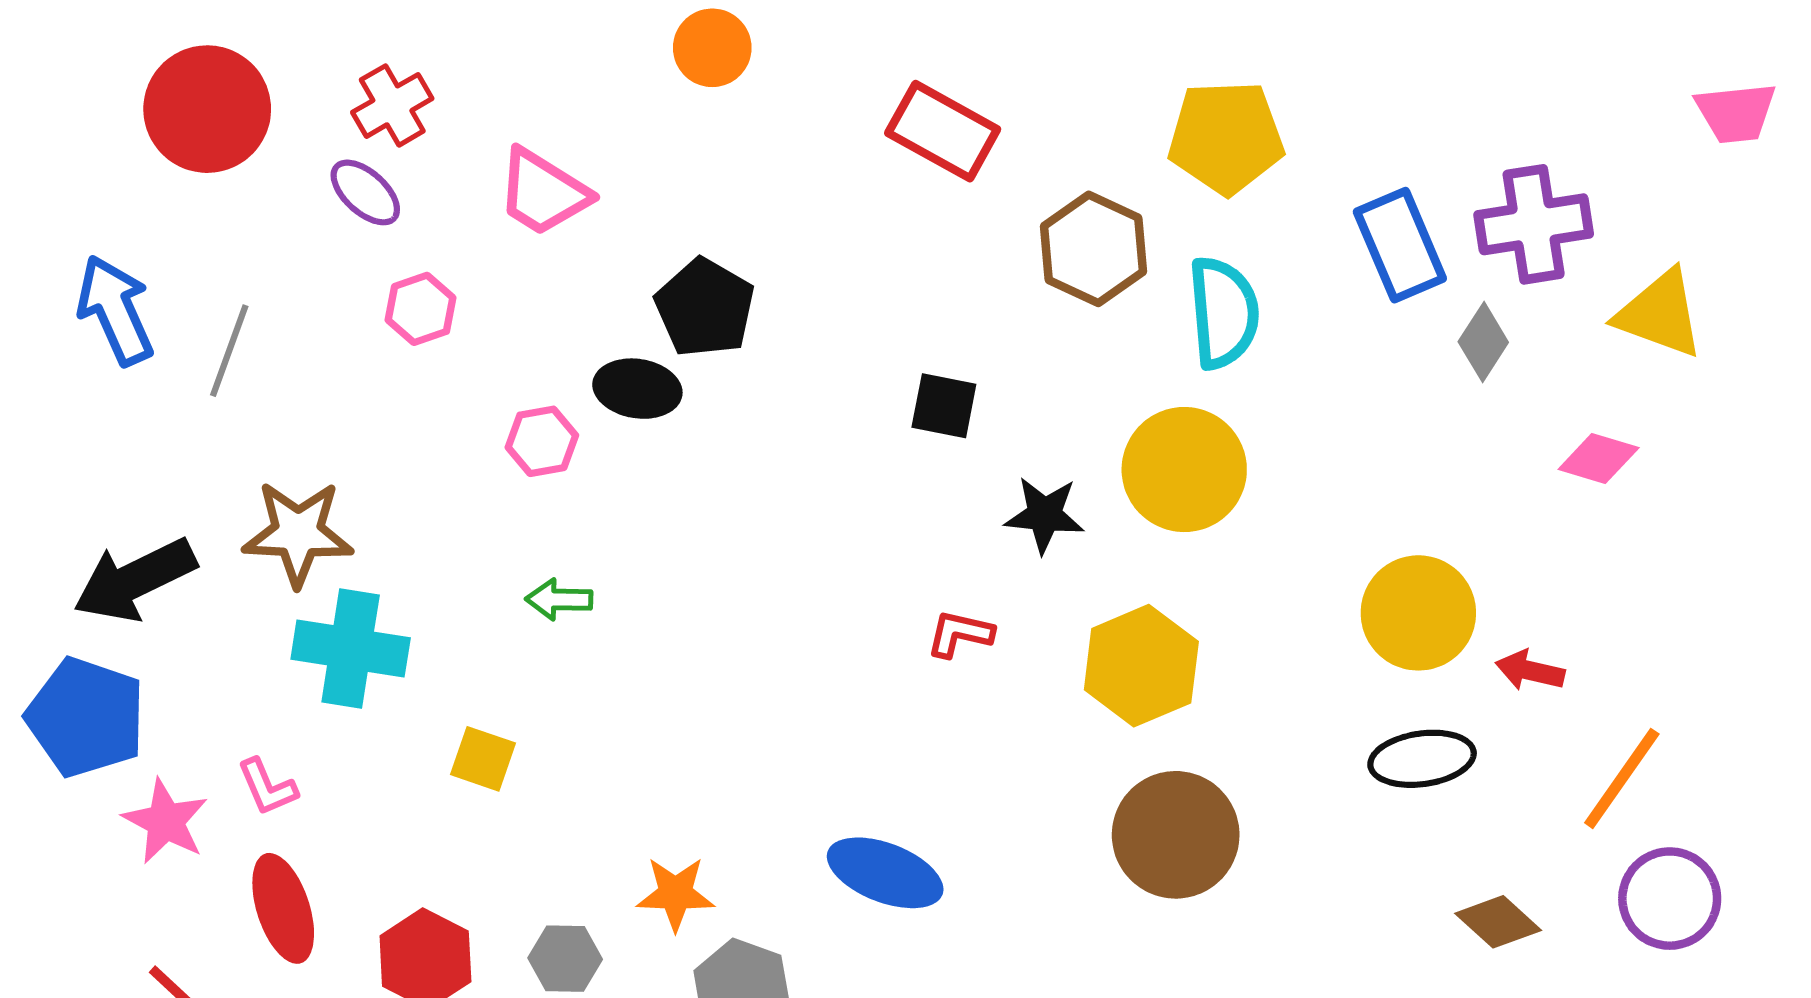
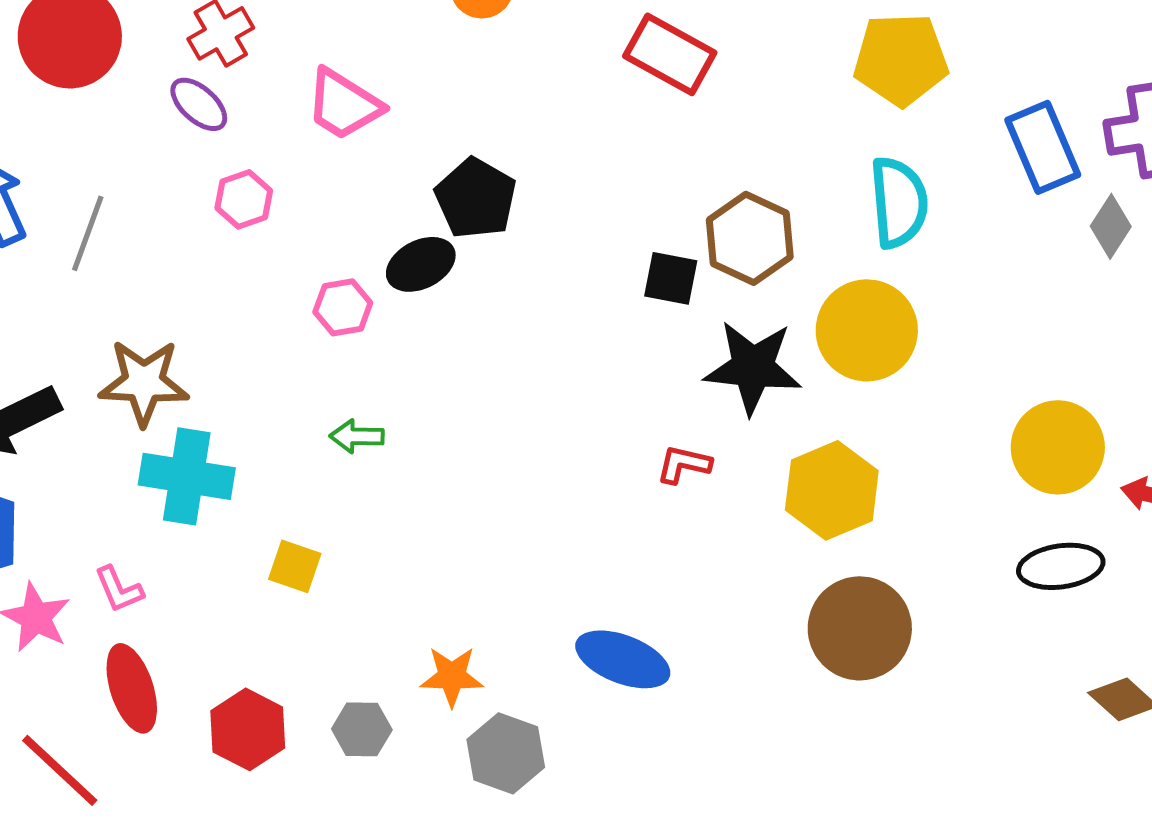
brown hexagon: (1094, 249) -> (750, 238), moved
black ellipse: (637, 389) -> (421, 264), turned -36
black star: (1044, 515) -> (753, 367), size x1.5

